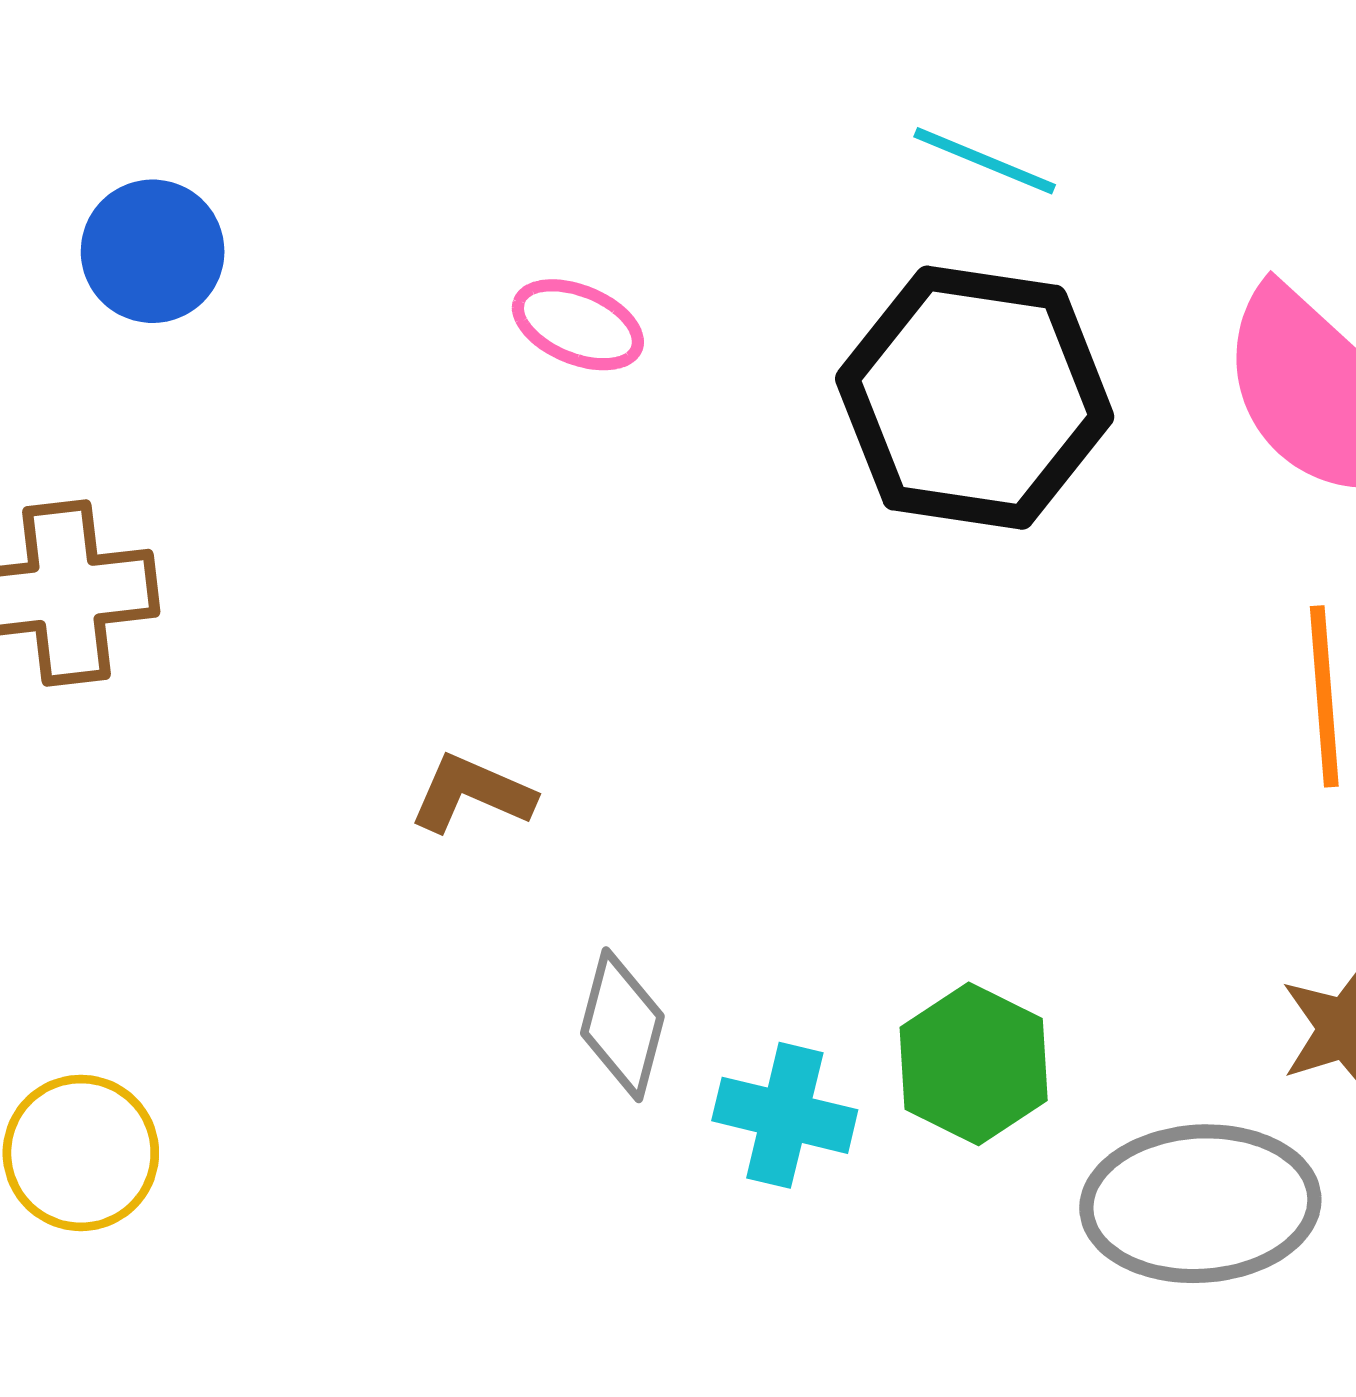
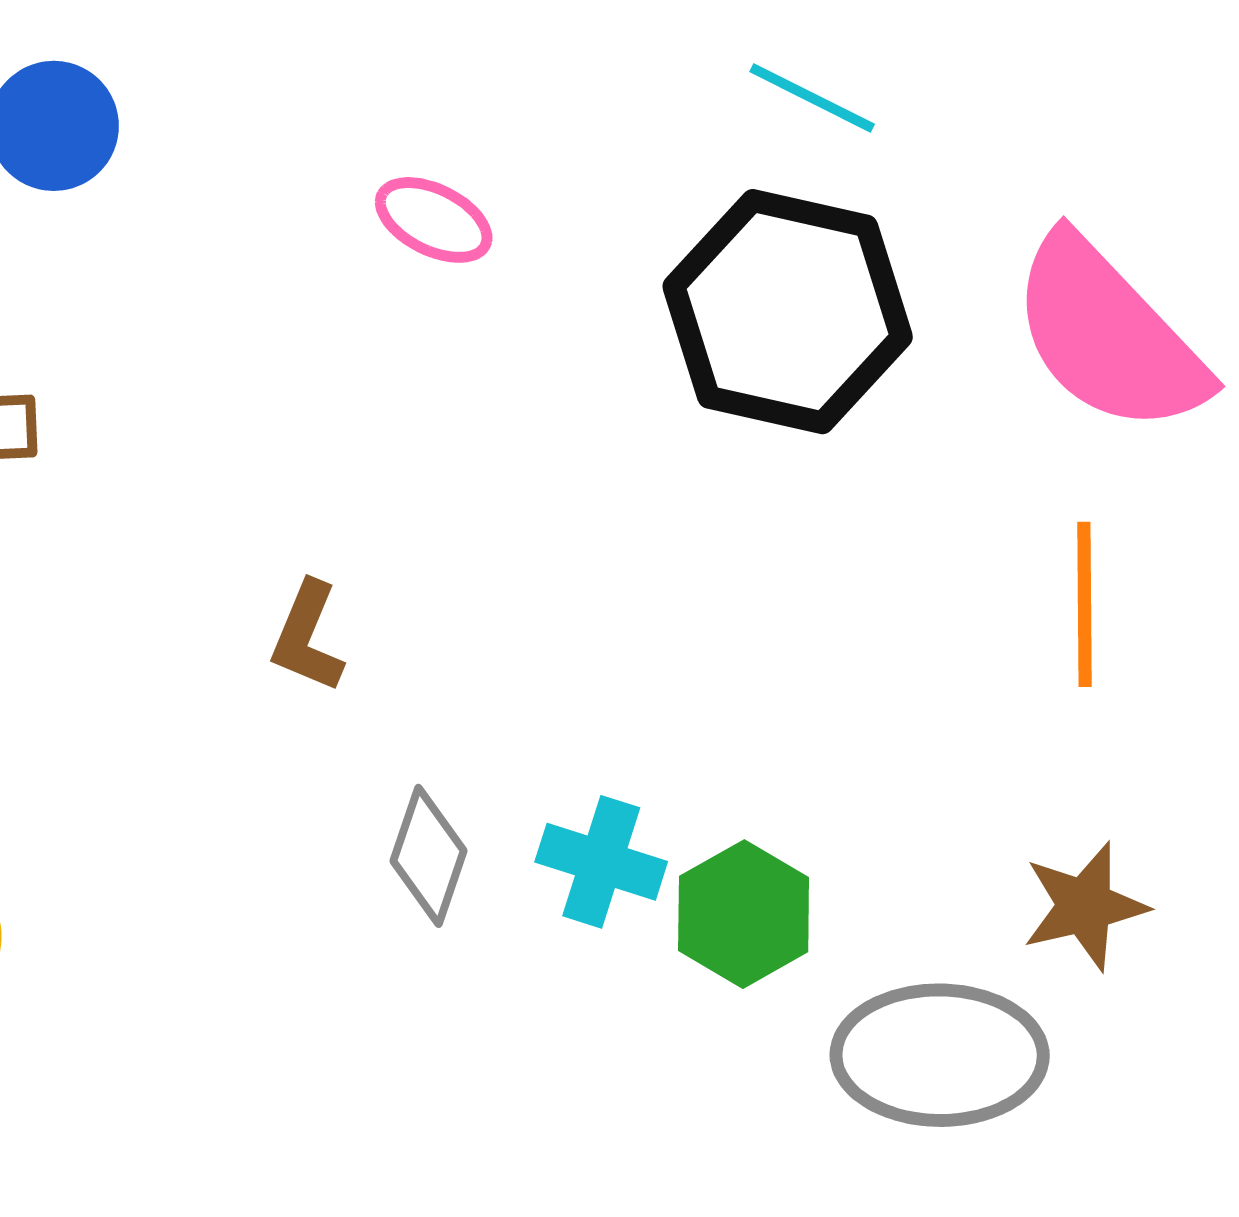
brown L-shape: (472, 793) -> (307, 637), turned -95
cyan cross: (785, 1115) -> (601, 862), moved

